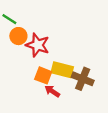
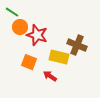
orange square: (43, 75) -> (29, 62), moved
brown cross: (83, 79) -> (77, 45), moved

